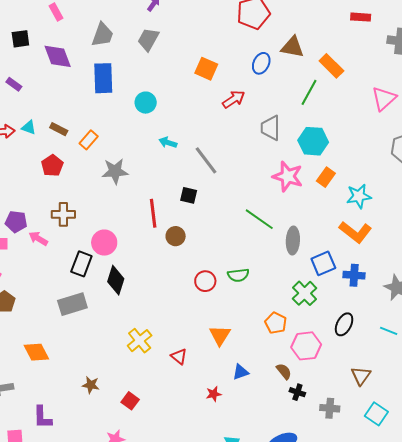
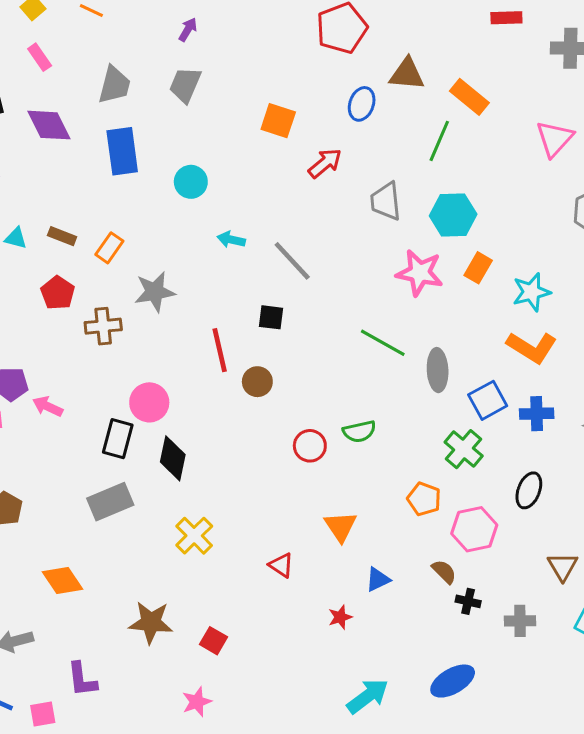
brown cross: (63, 214) -> (103, 326), moved
yellow cross: (140, 341) -> (194, 536), moved
brown star: (91, 385) -> (151, 622), size x1.6

